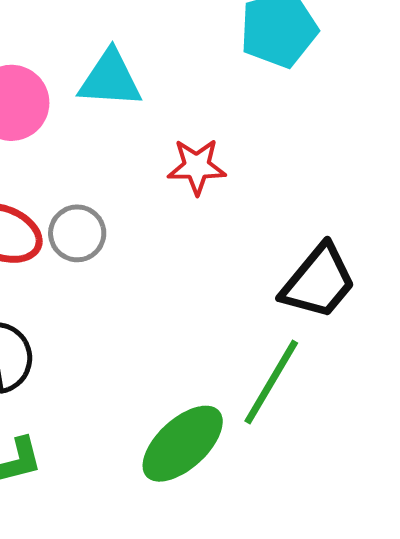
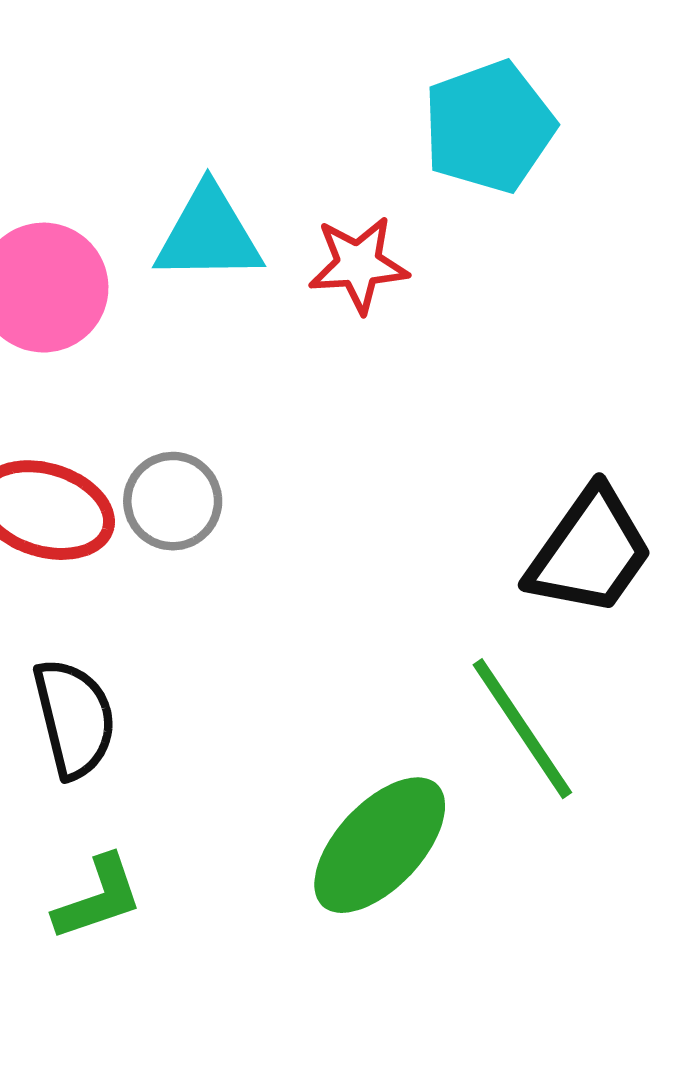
red star: (197, 167) -> (358, 265), moved
green line: (271, 382) -> (522, 729), turned -60

